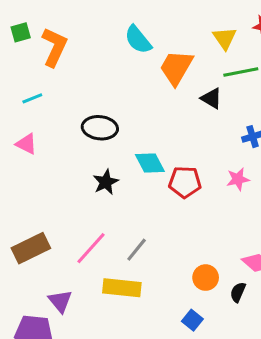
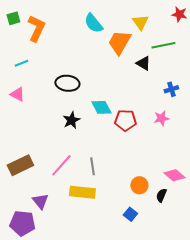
yellow triangle: (225, 38) -> (140, 22), moved
gray line: (137, 250) -> (92, 166), turned -48

